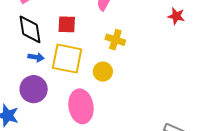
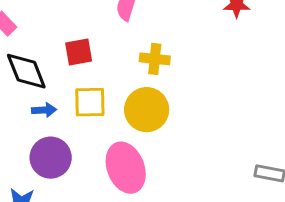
yellow square: (67, 59) -> (90, 102), size x0.7
yellow circle: (103, 72) -> (147, 110), size x1.5

